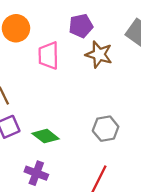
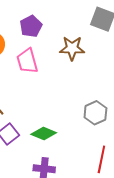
purple pentagon: (81, 26) -> (31, 26), moved

